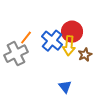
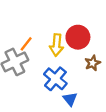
blue cross: (52, 41) -> (55, 79), moved
yellow arrow: (69, 46) -> (57, 45), moved

